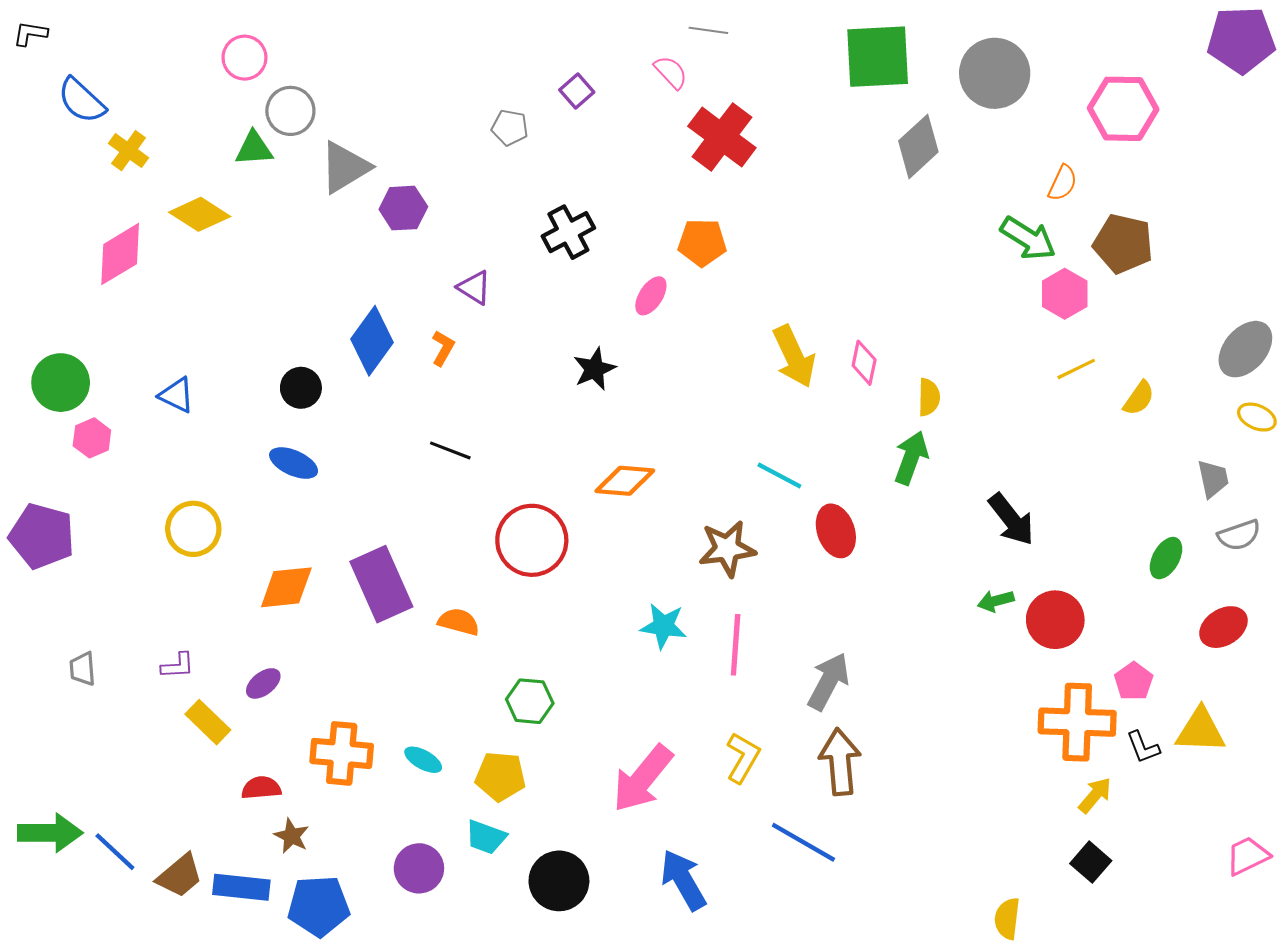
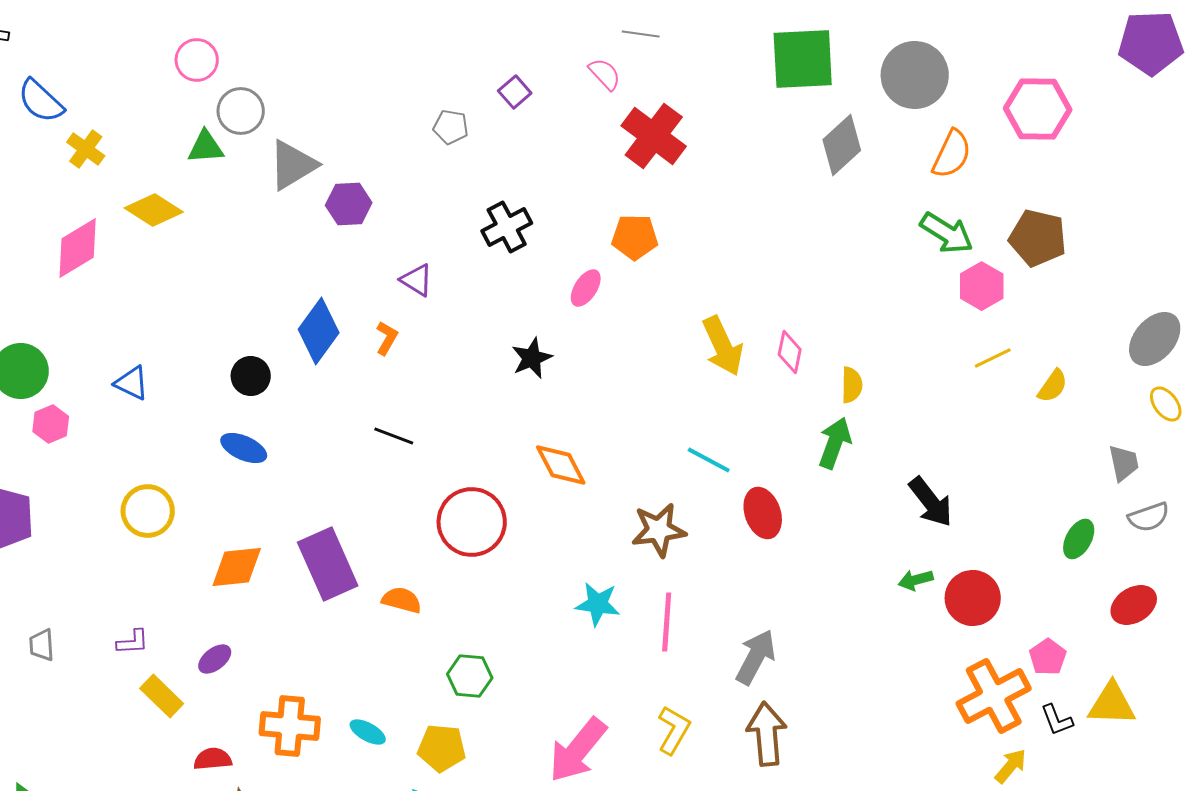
orange semicircle: (1063, 183) -> (952, 154), moved, size x1.4
yellow ellipse: (1257, 417) -> (1166, 404), turned 30
orange diamond: (625, 481) -> (561, 465), turned 58
orange cross: (1077, 722) -> (994, 696), turned -30

